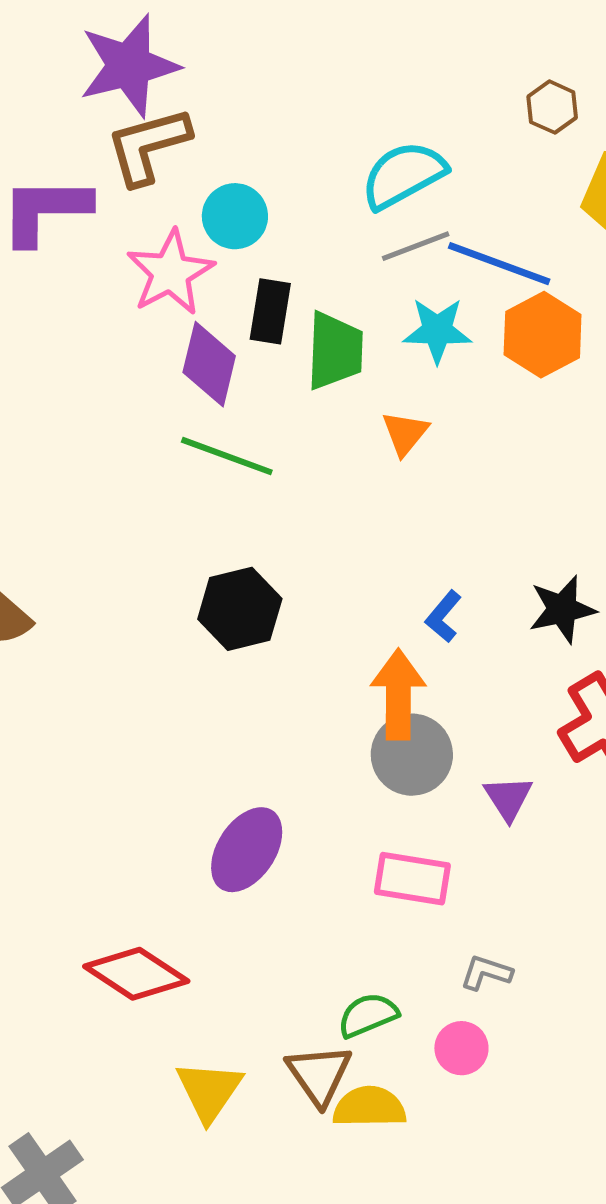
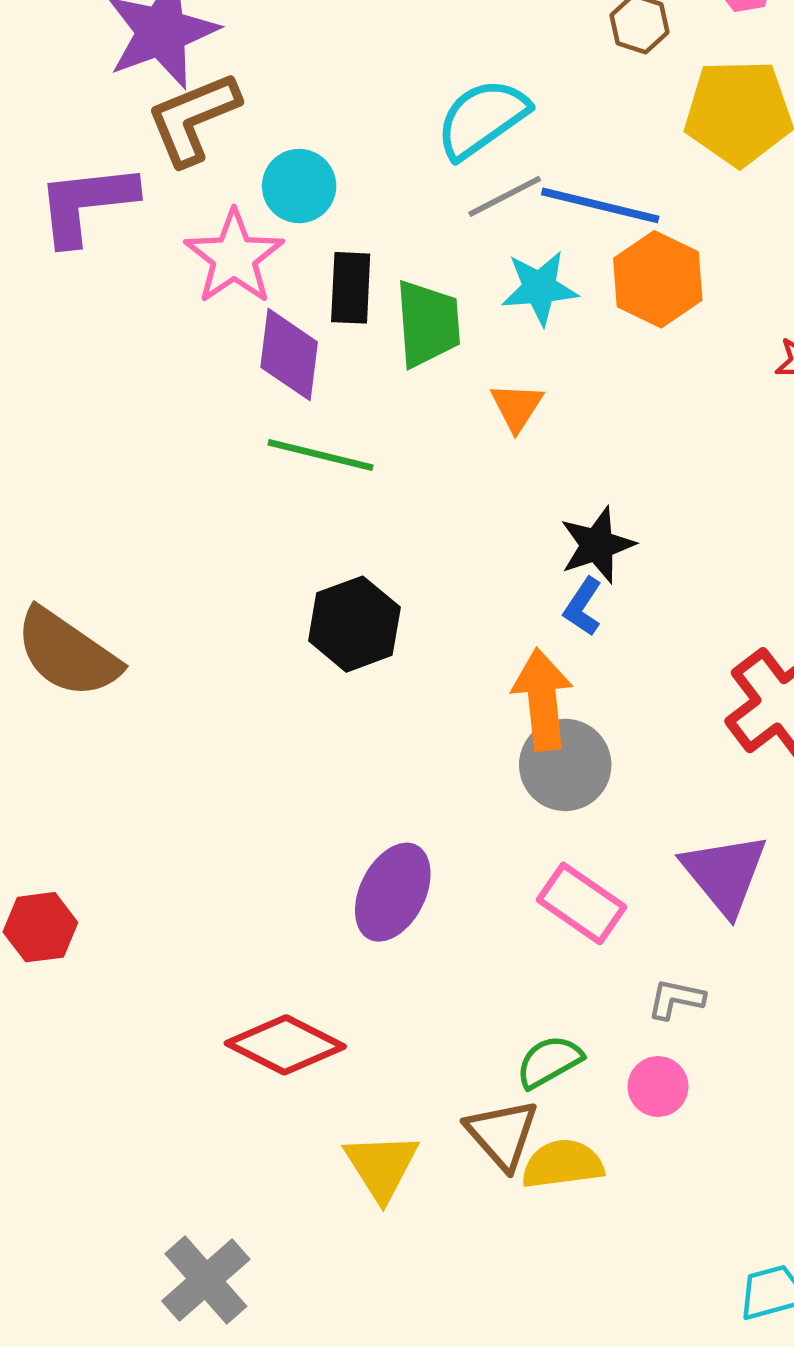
black star: (562, 609) -> (597, 545), moved
purple triangle: (508, 798) -> (725, 874), moved, size x1.6
pink rectangle: (412, 879) -> (582, 903), turned 32

